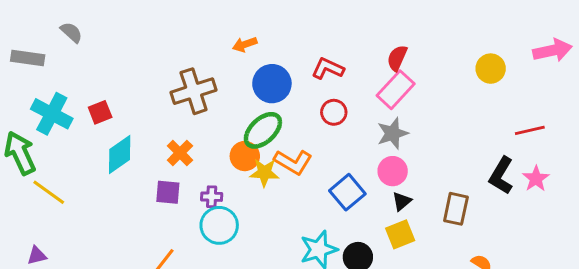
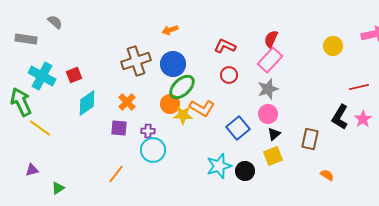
blue circle: (272, 84) -> (173, 64), moved

